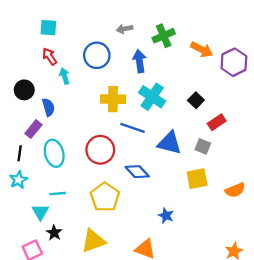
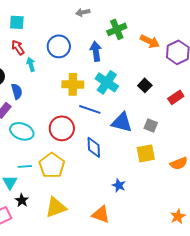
gray arrow: (124, 29) -> (83, 12), moved
red rectangle: (217, 122) -> (176, 97), moved
cyan ellipse: (54, 153) -> (22, 131), turned -55
blue diamond: (137, 172) -> (94, 147), turned 40
yellow pentagon: (105, 197) -> (52, 165), moved

